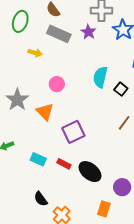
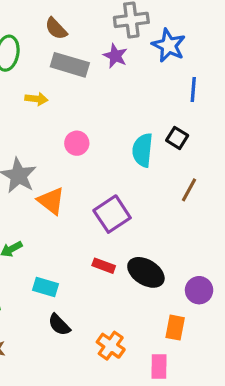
cyan semicircle: (100, 77) -> (143, 150), moved
orange triangle: (45, 112) -> (51, 201), moved
cyan rectangle: (38, 159) -> (46, 287), moved
black semicircle: (41, 199) -> (59, 325), moved

